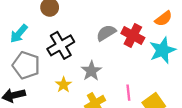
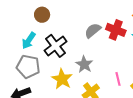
cyan arrow: (19, 34) -> (29, 41), moved
yellow star: (63, 85) -> (62, 79), size x1.5

